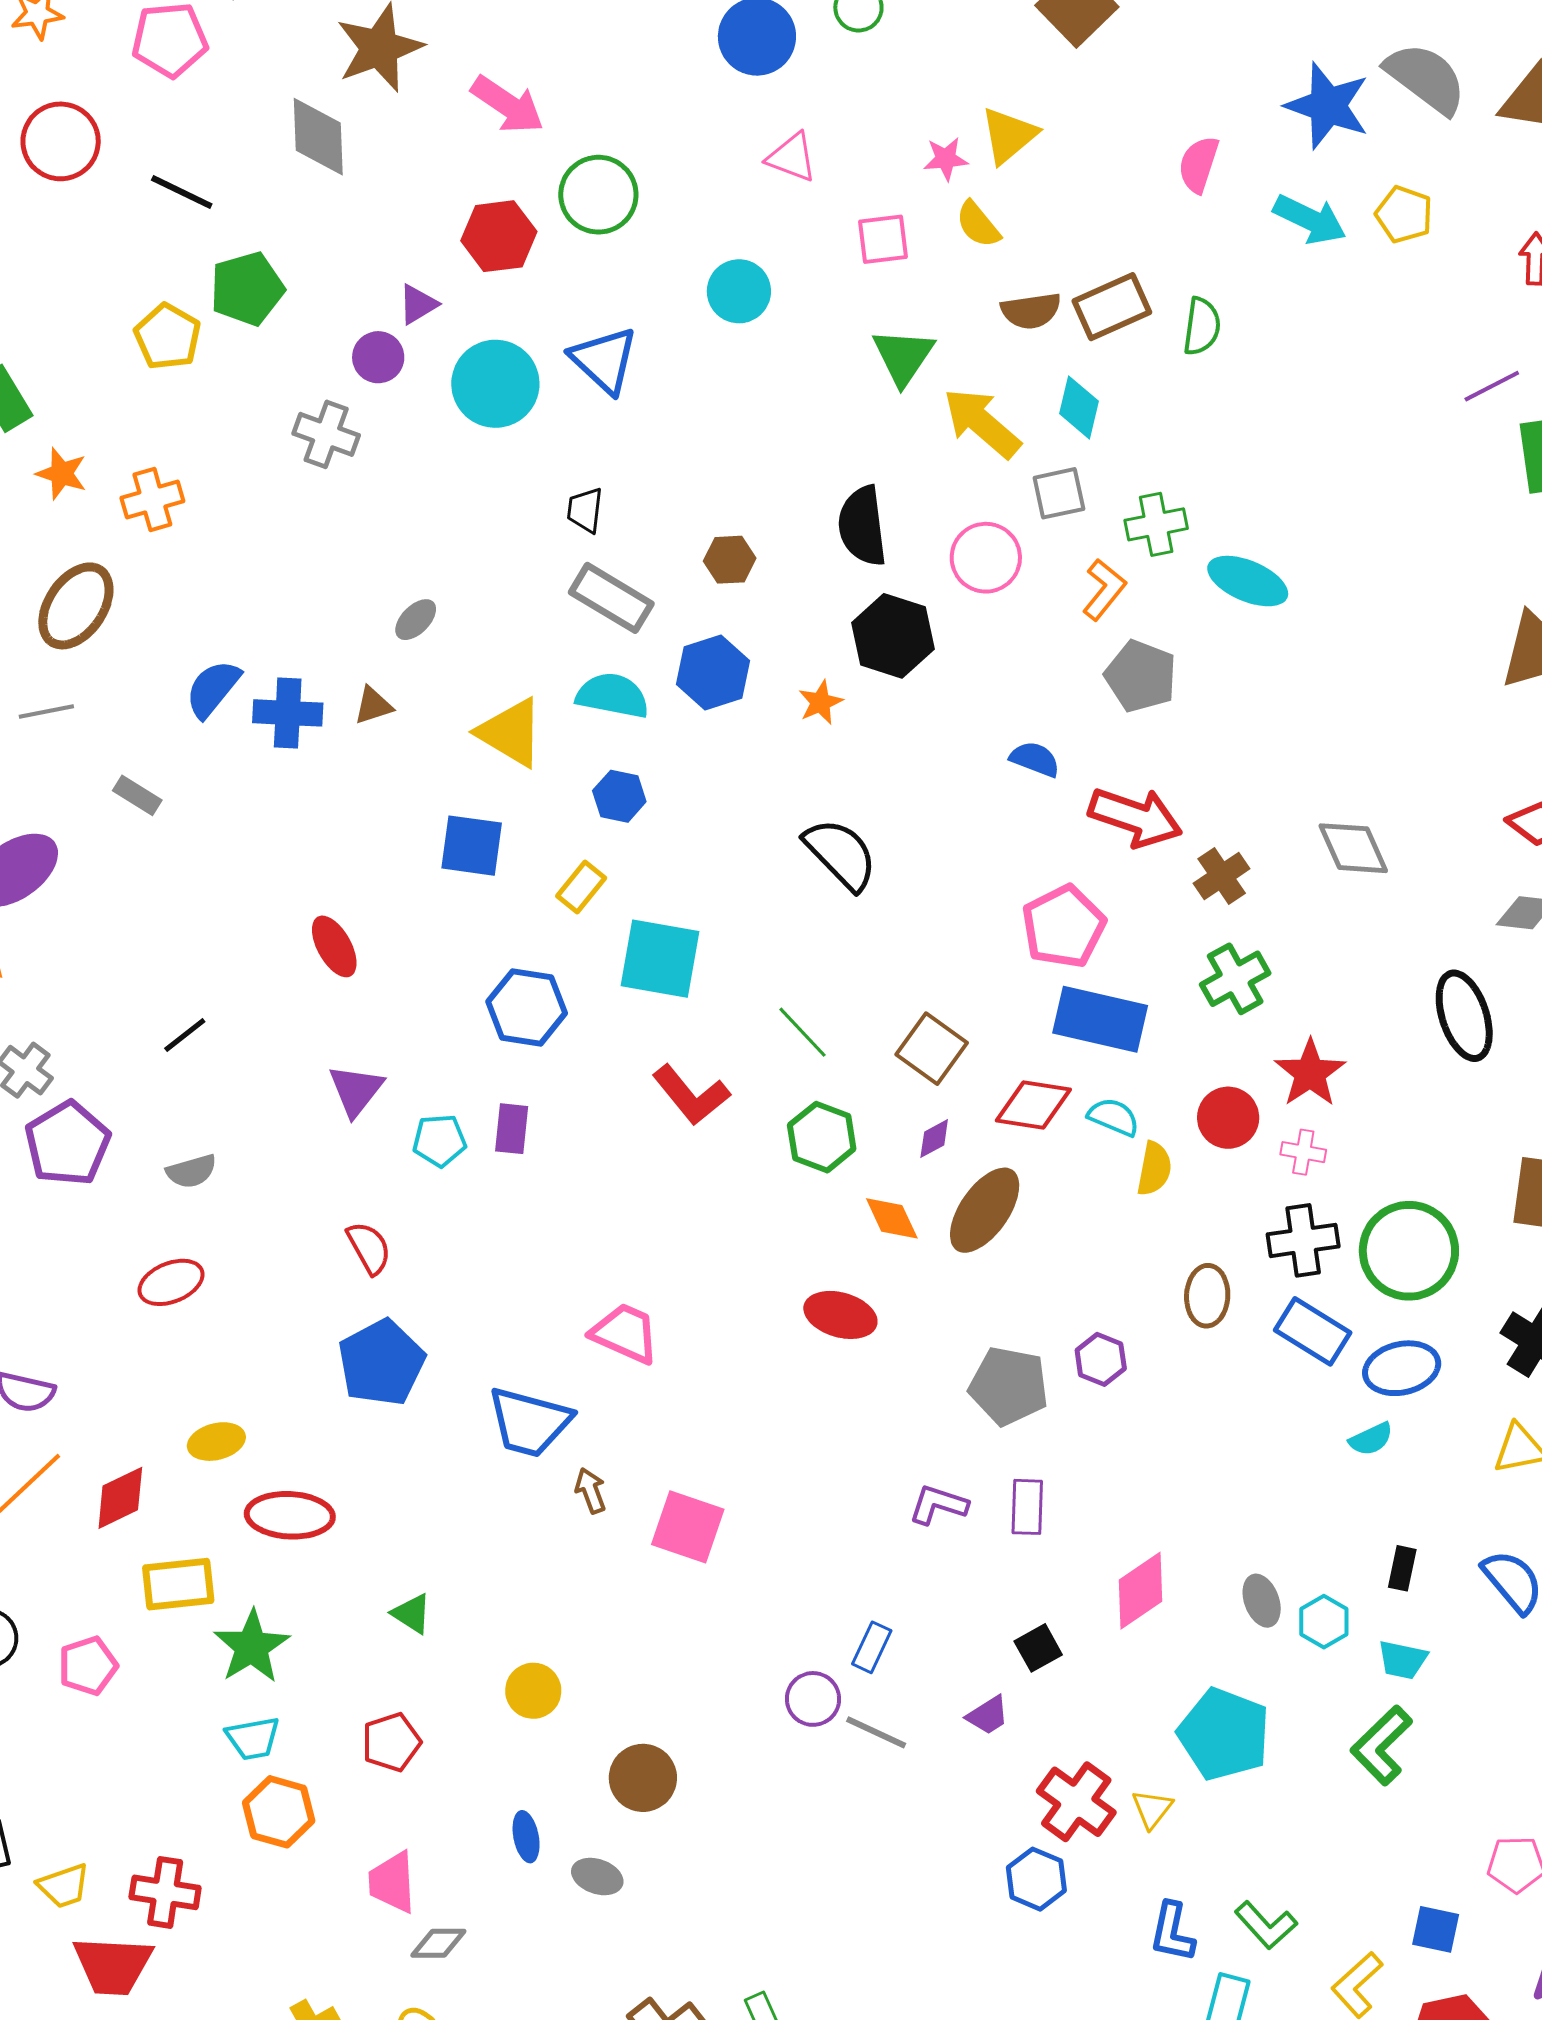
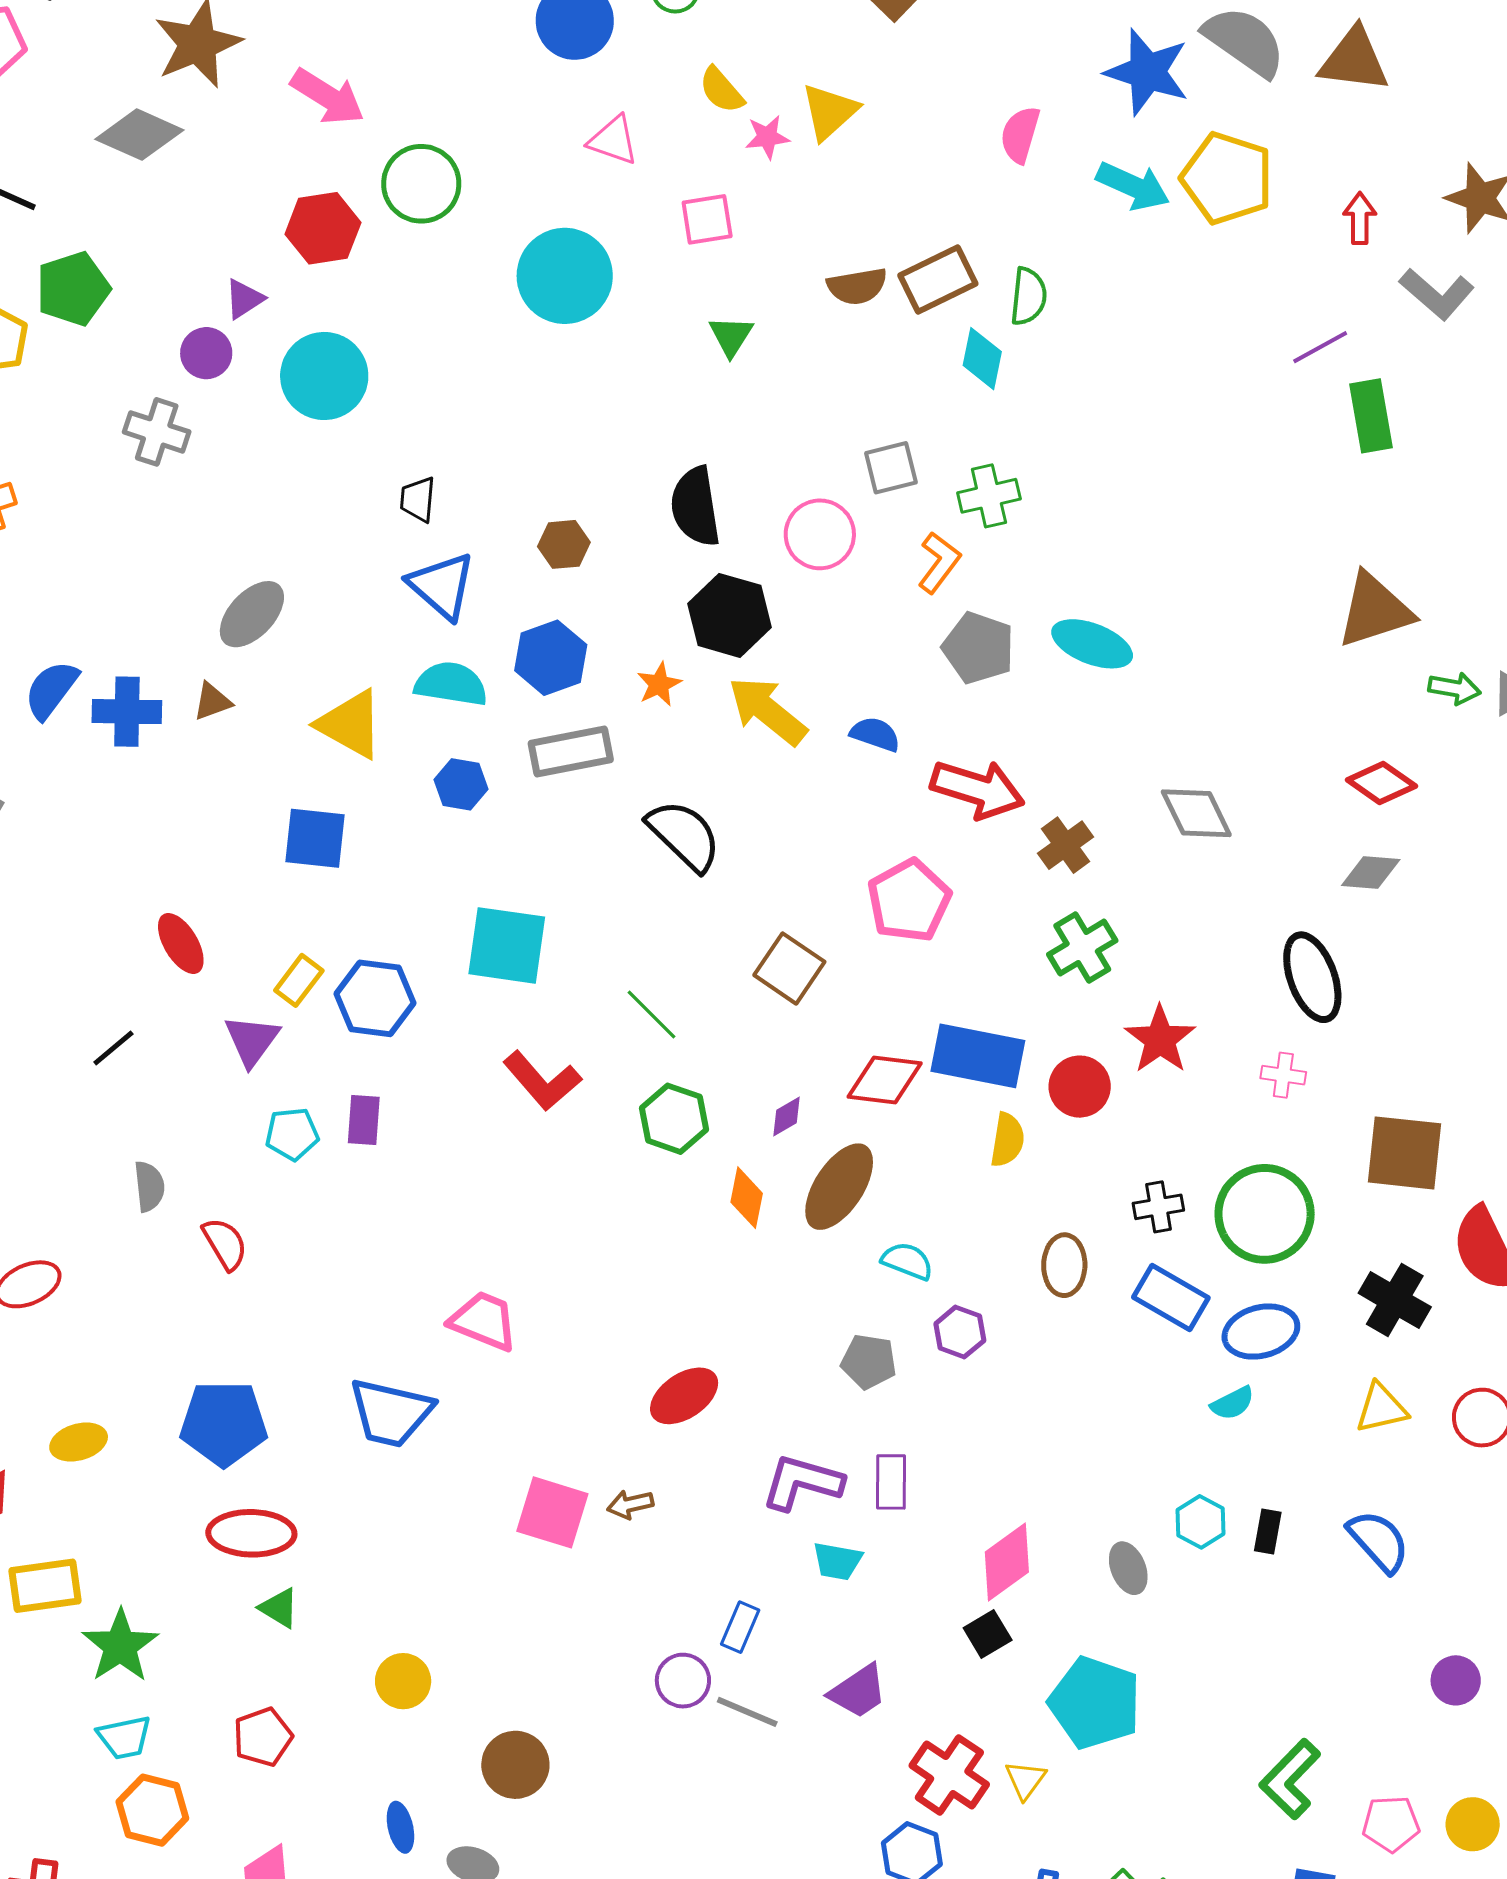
gray diamond: (318, 137) -> (139, 135), turned -62
yellow pentagon: (1404, 214) -> (1227, 178), size x1.6
yellow semicircle: (978, 224) -> (721, 90), moved
cyan circle: (739, 291) -> (565, 276), size x1.5
green triangle: (903, 356) -> (731, 336), size x0.7
blue triangle: (604, 360) -> (442, 586), moved
cyan diamond: (1079, 407) -> (982, 359), moved
yellow arrow: (982, 423) -> (767, 711), moved
cyan ellipse: (1248, 581) -> (1092, 644), moved
gray rectangle: (611, 598) -> (571, 751), moved, turned -40
gray ellipse: (416, 620) -> (252, 614), size x1.6
yellow rectangle: (581, 887) -> (299, 980), moved
blue rectangle: (1100, 1019) -> (978, 1056), moved
black line: (185, 1035) -> (113, 1048), moved
brown square: (932, 1049) -> (789, 968), moved
purple triangle: (356, 1090) -> (252, 1040), moved
cyan semicircle: (1114, 1117) -> (907, 1261), moved
pink cross: (1303, 1152) -> (1283, 1075), moved
gray semicircle: (191, 1171) -> (149, 1186), moved, turned -78
orange diamond: (892, 1218) -> (747, 1198), turned 38
black cross: (1303, 1240) -> (1158, 1207), size x0.7
red ellipse: (840, 1315) -> (684, 1396), moved, turned -48
blue pentagon: (381, 1363) -> (224, 1423), moved, turned 30
gray pentagon: (1009, 1386) -> (869, 1362), size x0.7
brown arrow: (591, 1491) -> (630, 1504), moved, turned -81
purple L-shape: (938, 1505) -> (802, 1482), size x1.4
red ellipse: (290, 1515) -> (251, 1533), moved
cyan hexagon: (1324, 1622) -> (1200, 1522), moved
black square: (1038, 1648) -> (988, 1634), moved
cyan trapezoid: (1403, 1660) -> (837, 1561), moved
purple trapezoid: (988, 1715) -> (858, 1691), size x1.4
green L-shape: (1381, 1745) -> (1290, 1779), moved

